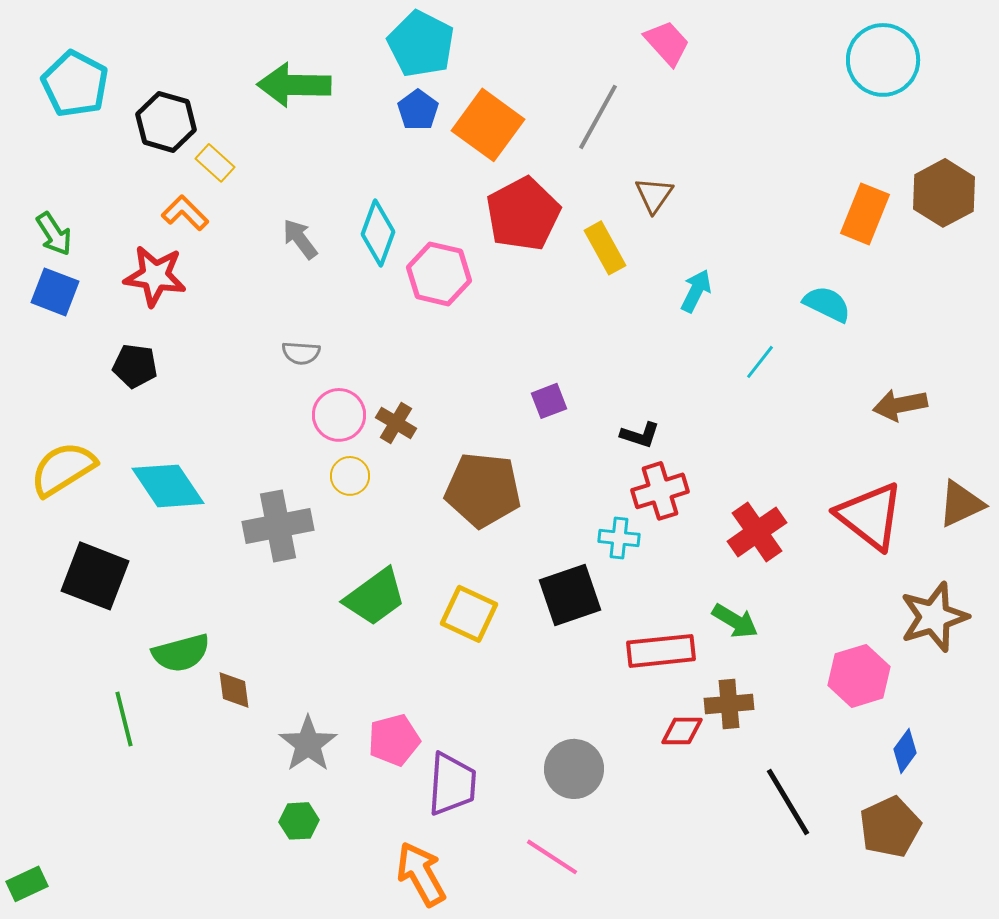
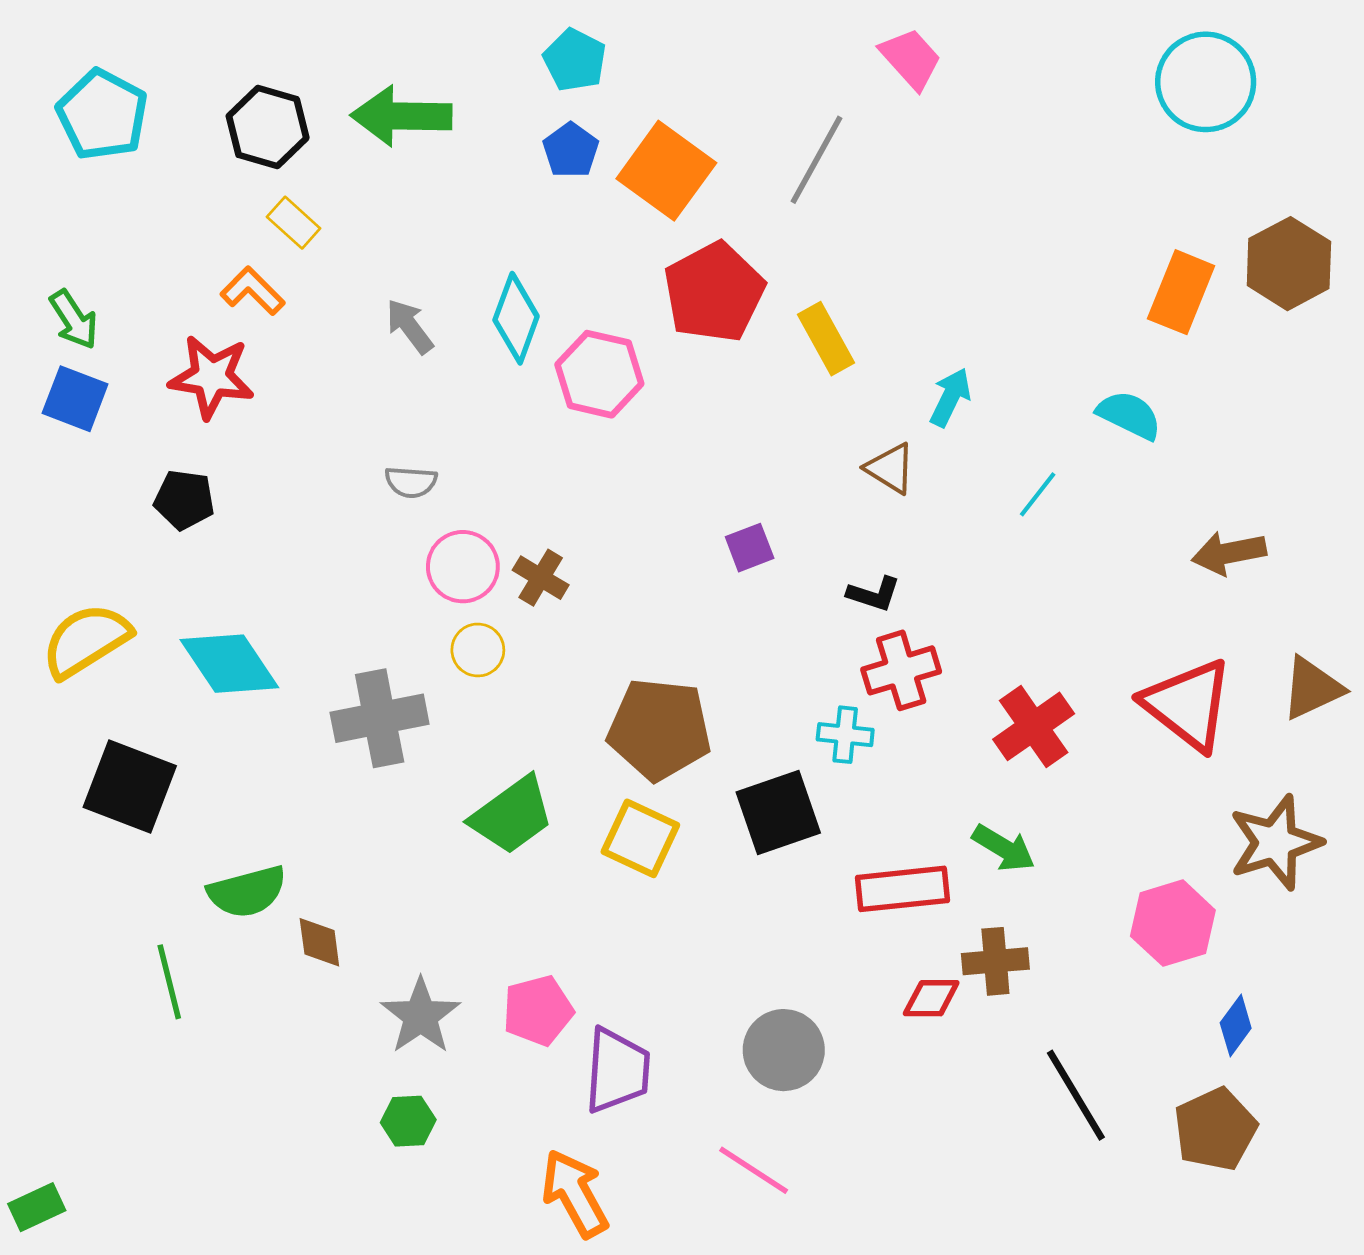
cyan pentagon: (421, 44) -> (575, 60), size x0.7
black hexagon: (166, 122) -> (268, 127), moved
brown triangle: (654, 195) -> (890, 468), moved, turned -33
brown pentagon: (483, 490) -> (659, 729), moved

